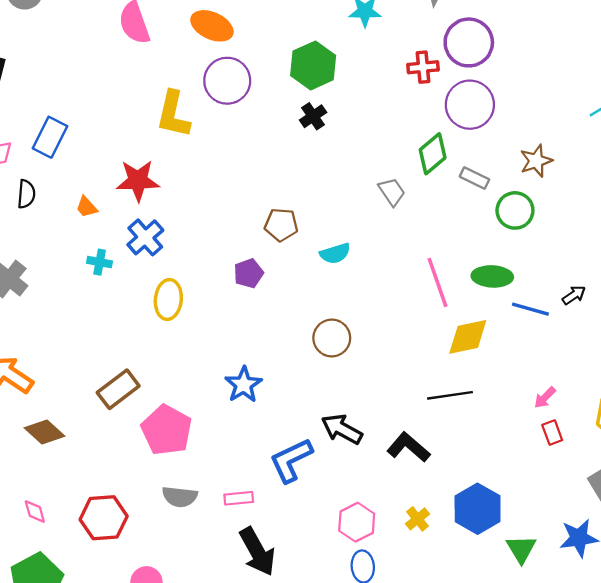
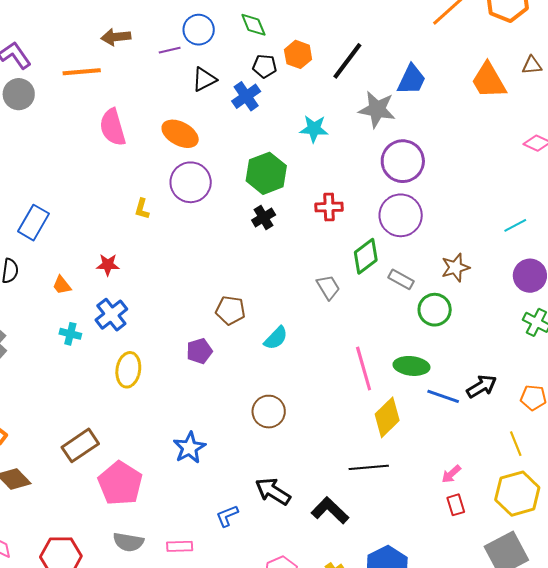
red cross: (423, 67) -> (329, 207), moved
yellow L-shape: (173, 114) -> (142, 209), size x0.5
red star: (138, 181) -> (108, 265), size x0.6
cyan semicircle: (335, 253) -> (276, 338), turned -32
black arrow: (574, 295) -> (482, 386), size x1.4
yellow diamond: (468, 337) -> (387, 417), turned -36
blue L-shape: (291, 460) -> (227, 516), size x0.6

